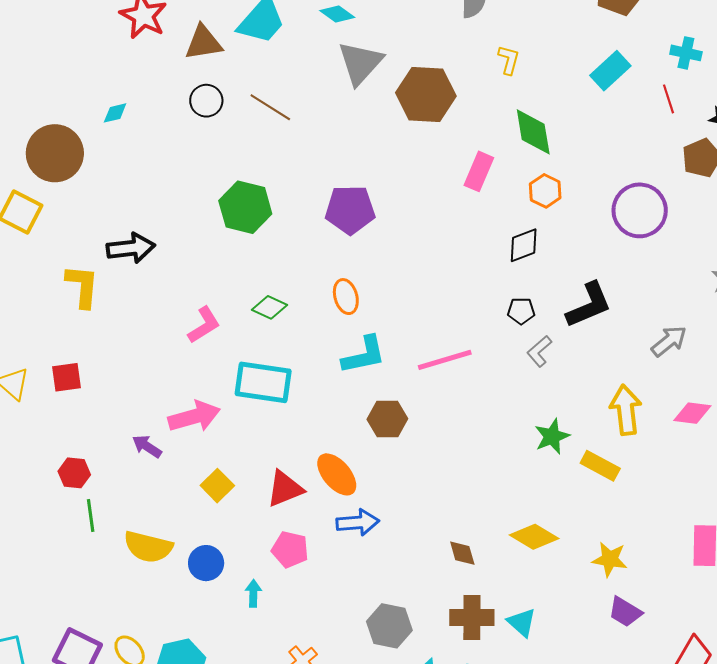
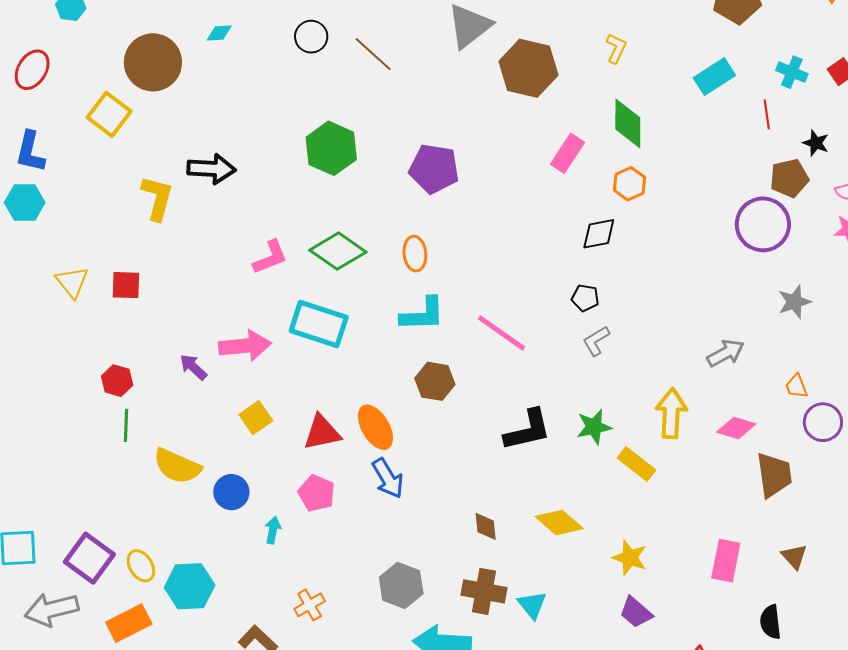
purple circle: (640, 210) -> (763, 224), moved
black L-shape: (589, 305) -> (528, 430), moved
green diamond: (270, 307) -> (338, 251), size x1.6
pink line: (445, 360) -> (501, 333), turned 42
blue arrow: (358, 523) -> (388, 478), turned 54

